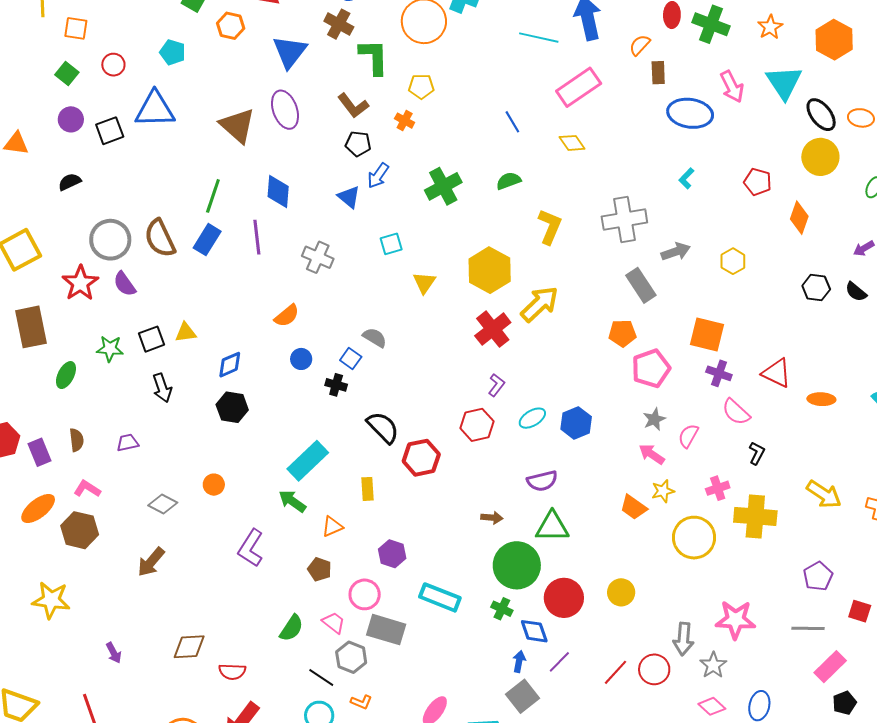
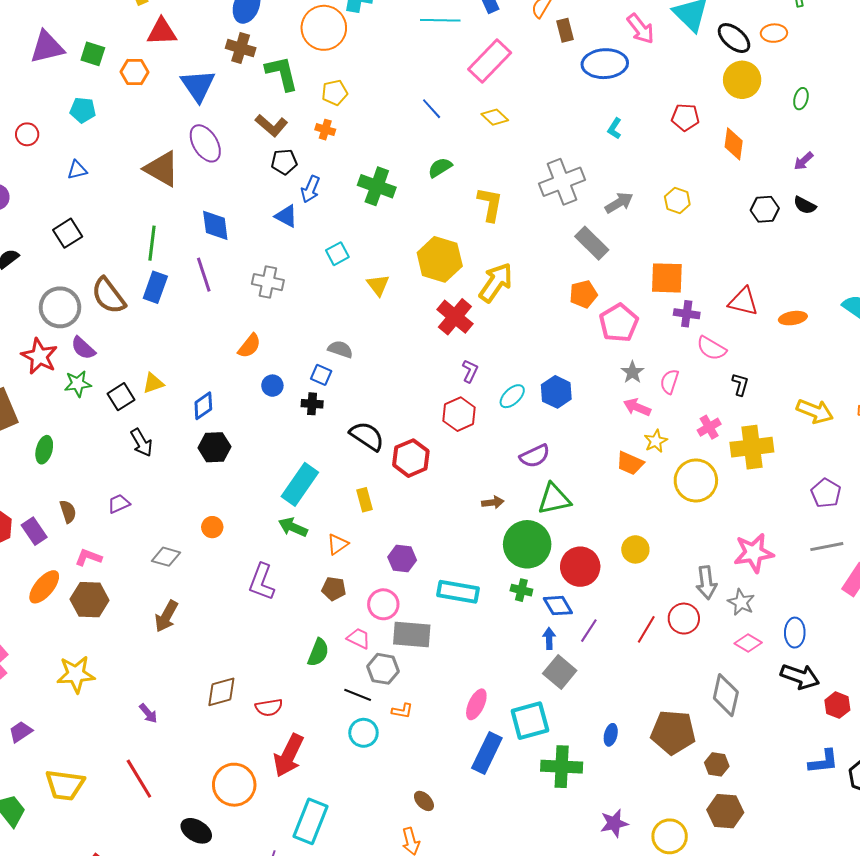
blue triangle: (155, 109) -> (77, 170), size x0.5
black square: (110, 131) -> (68, 233), moved
green cross: (443, 186) -> (377, 186), turned -30
green star: (110, 349) -> (78, 384), moved

